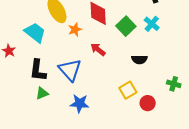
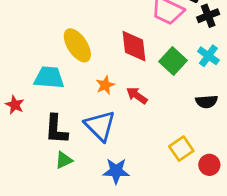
orange star: (75, 30) -> (105, 85), moved
cyan trapezoid: (35, 33) -> (49, 77), turned -30
black semicircle: (139, 59) -> (207, 102), moved

